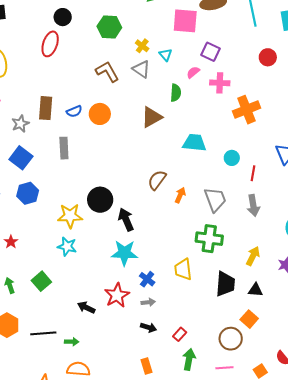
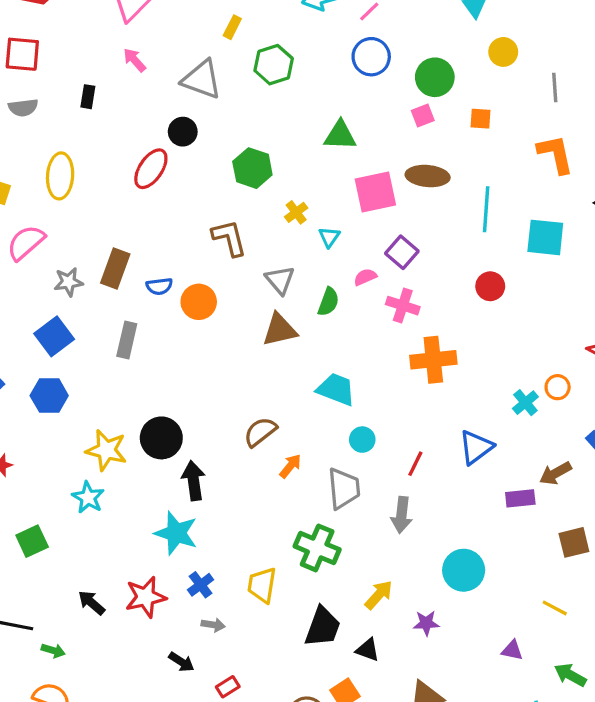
pink square: (185, 21) -> (375, 192), turned -32
gray triangle: (141, 69) -> (280, 280), moved
cyan circle: (232, 158) -> (362, 440), moved
gray arrow: (148, 302) -> (213, 625), moved

